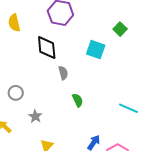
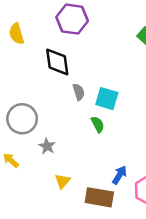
cyan square: (96, 50) -> (107, 99), moved
gray circle: (16, 93) -> (22, 119), size x1.6

